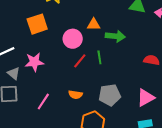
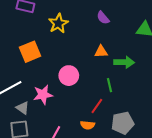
orange square: (37, 24) -> (30, 52), moved
pink circle: (73, 39) -> (69, 76), moved
red line: (80, 61) -> (97, 106), moved

